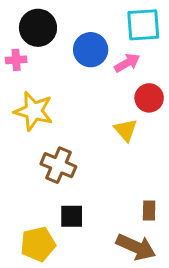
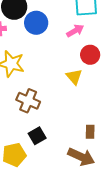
blue circle: (91, 50) -> (36, 23), moved
black square: (72, 216) -> (37, 136), turned -30

